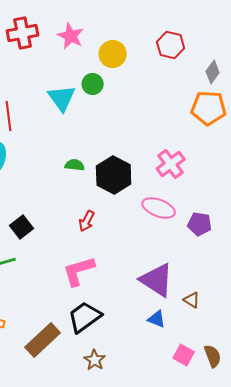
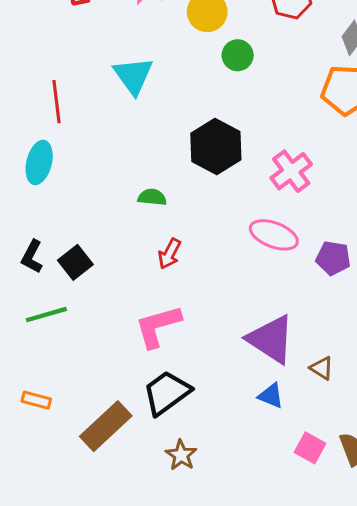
green circle: (93, 84) -> (238, 55), moved
green semicircle: (75, 165) -> (152, 197), moved
black hexagon: (114, 175) -> (216, 147), moved

